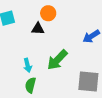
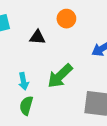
orange circle: (48, 13) -> (66, 19), moved

